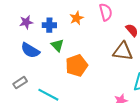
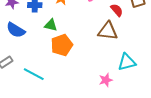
green triangle: (57, 45) -> (51, 25), moved, turned -32

